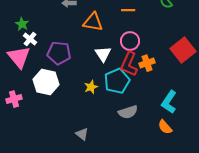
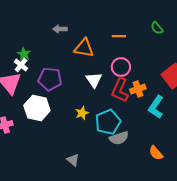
green star: (22, 24) -> (24, 54), moved
cyan pentagon: (117, 81) -> (108, 122), moved
cyan L-shape: (169, 102) -> (156, 107), moved

